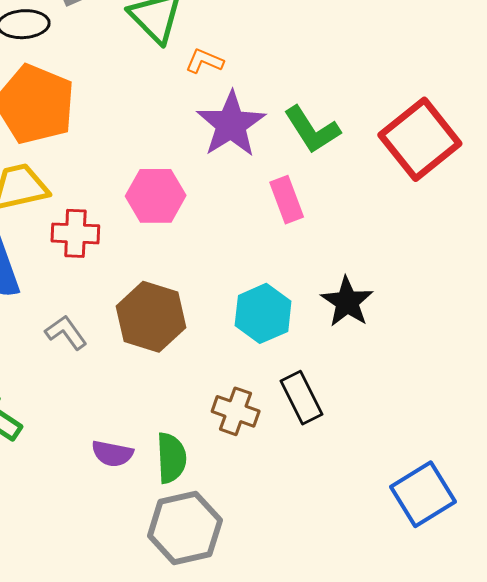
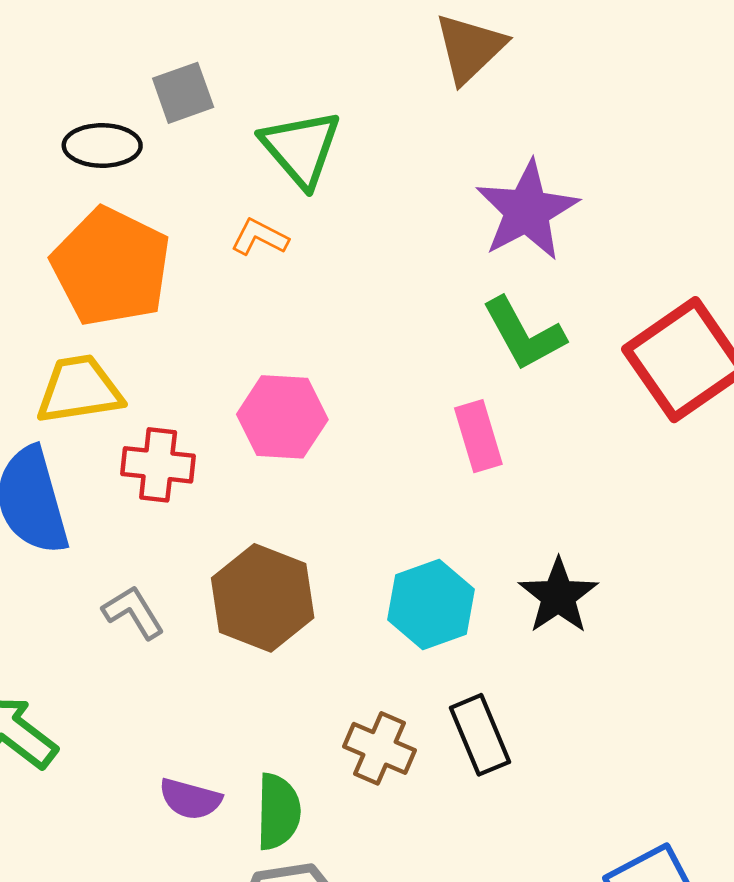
orange L-shape: (204, 61) -> (260, 237), moved
purple star: (231, 124) -> (527, 211), moved

